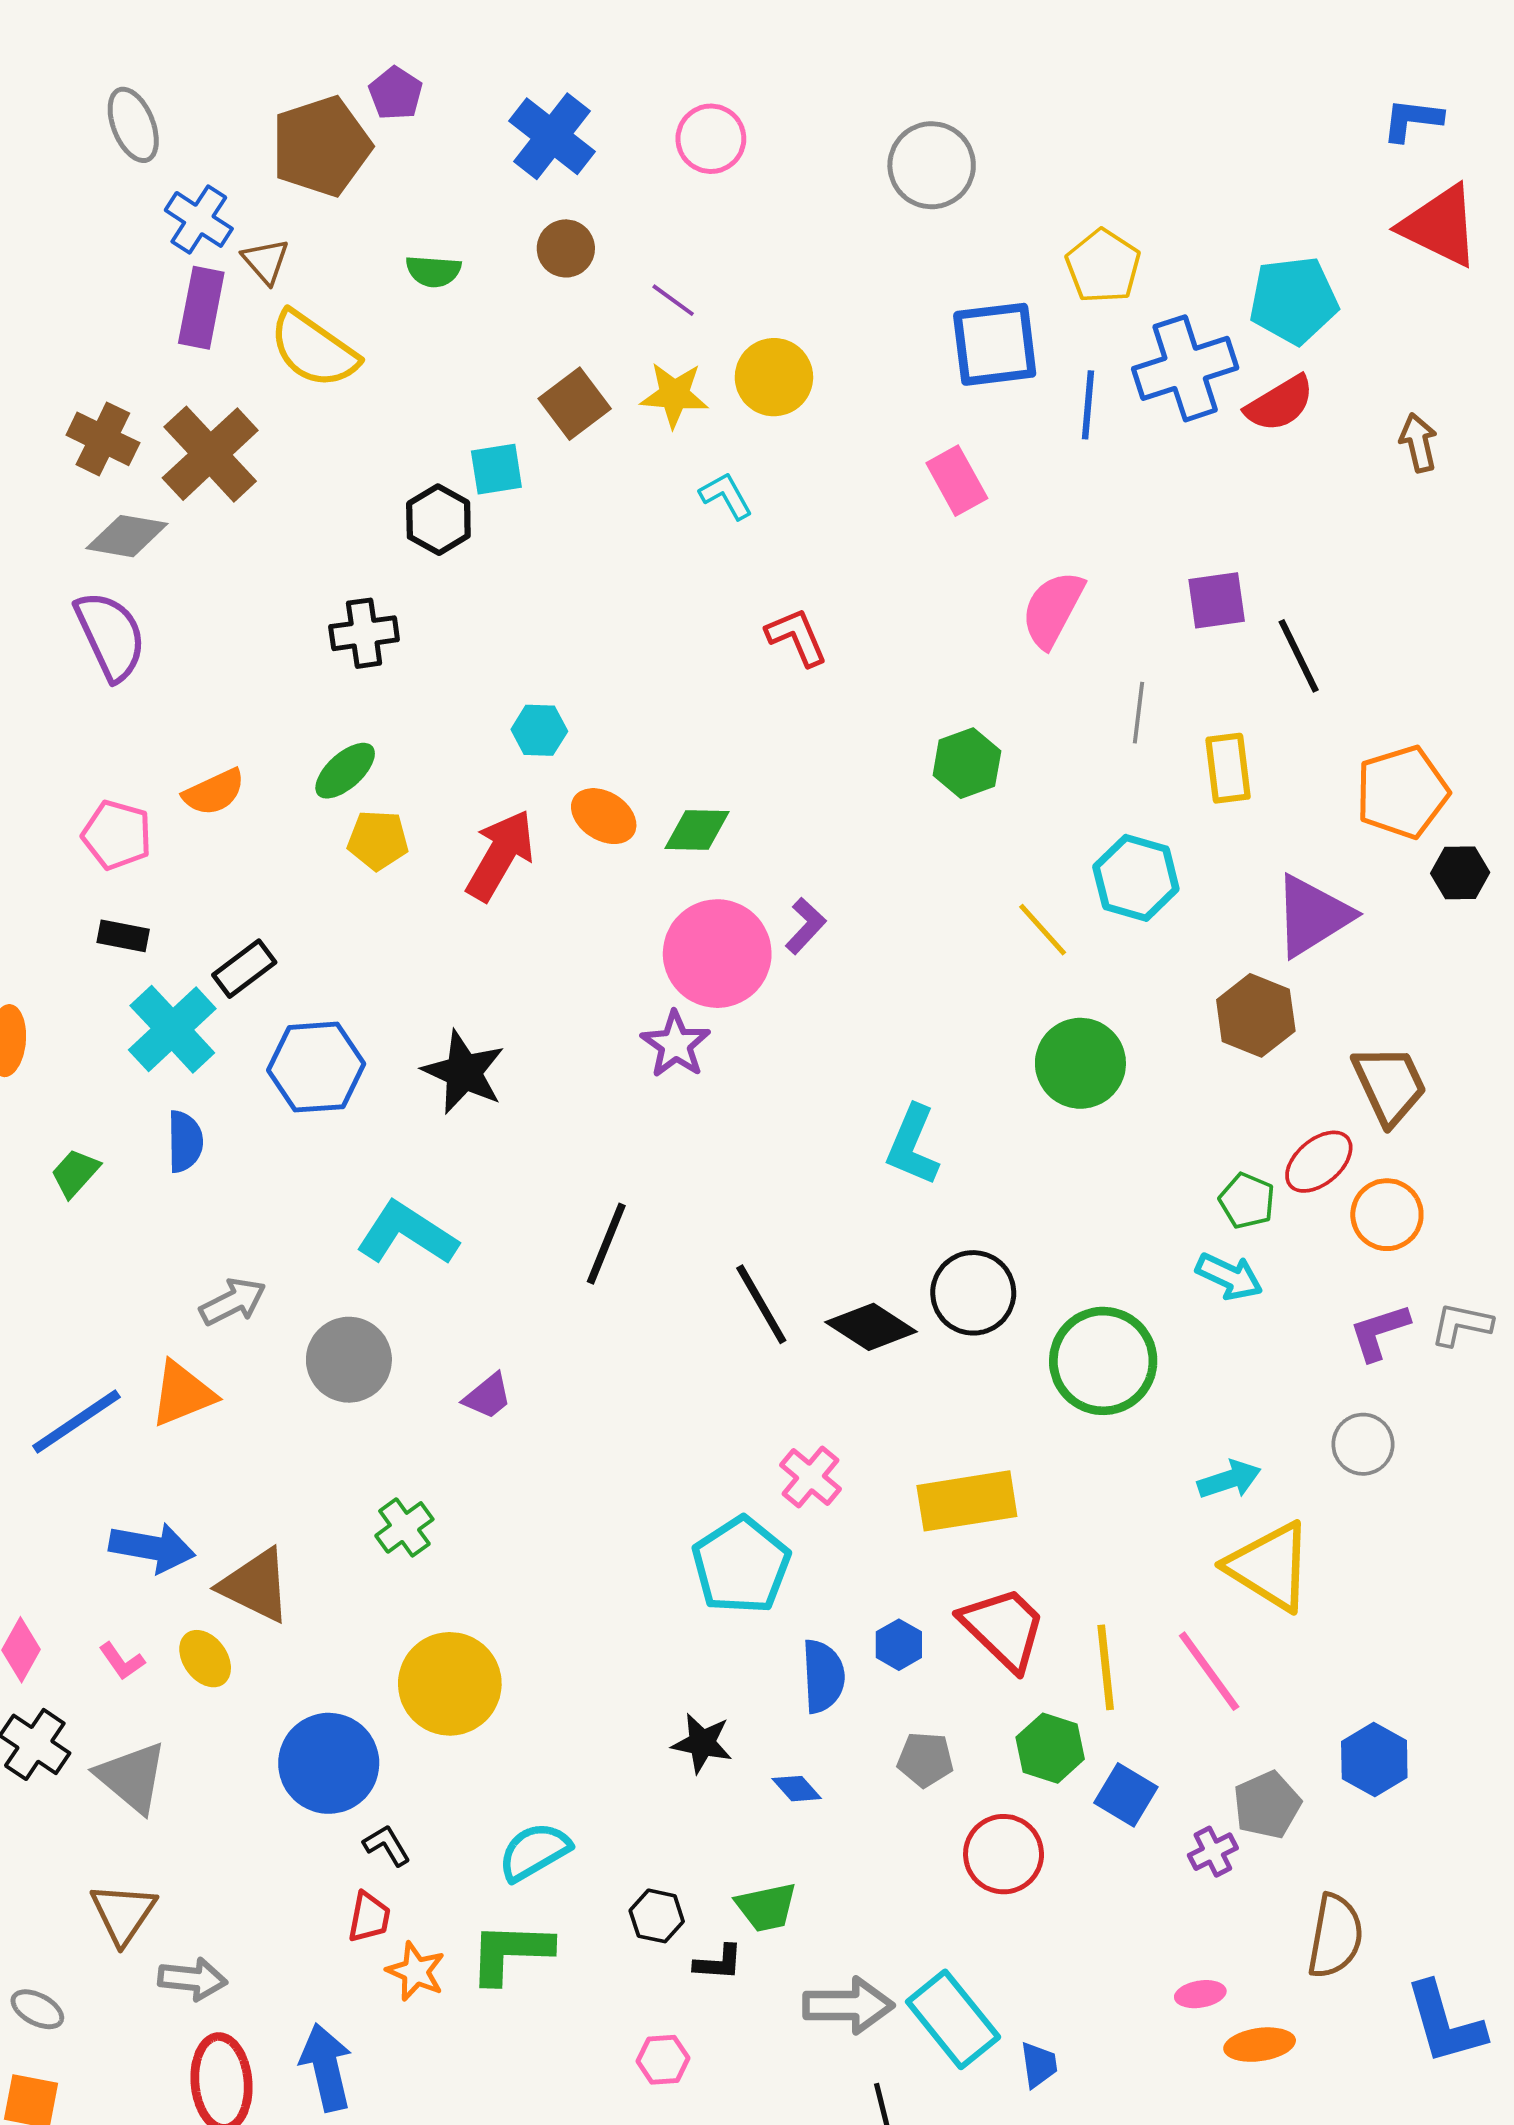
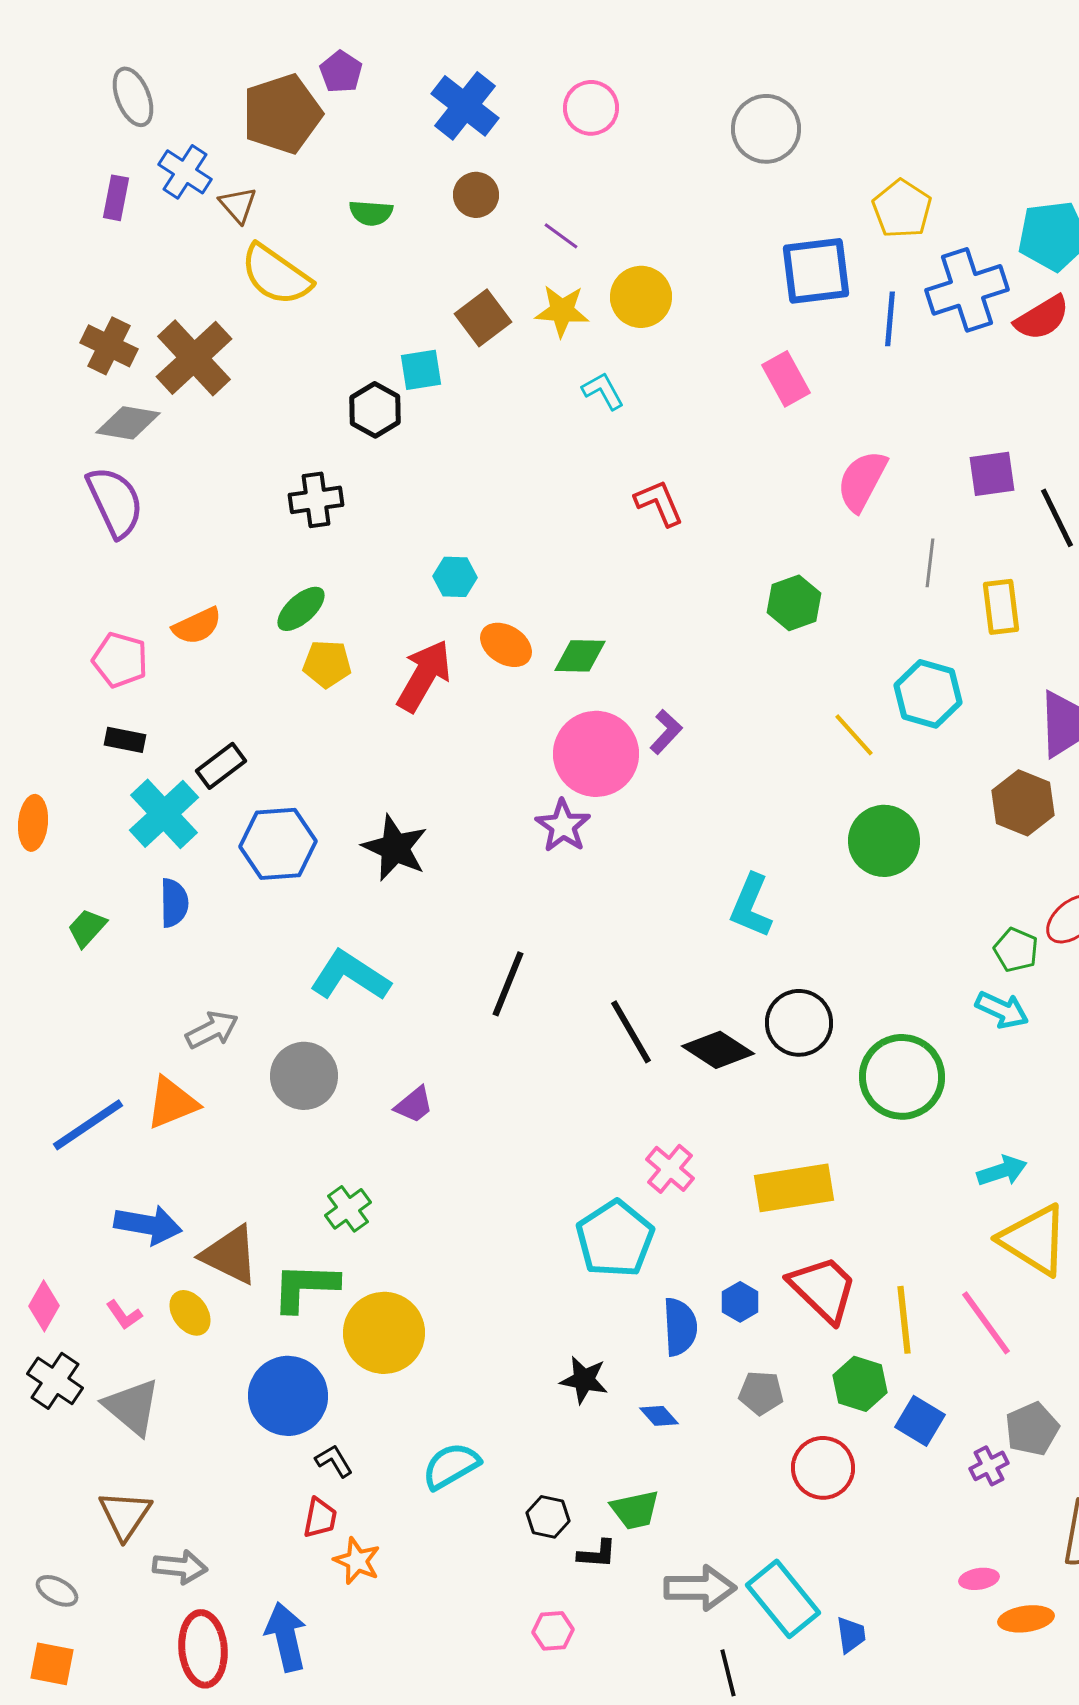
purple rectangle: (201, 308) -> (116, 198), moved, size x0.7
green L-shape: (510, 1952) -> (305, 1287), moved

